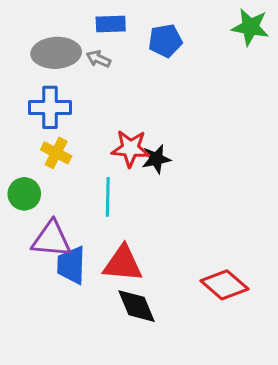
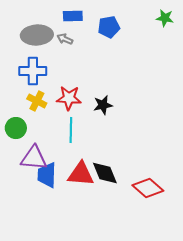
green star: (250, 27) -> (165, 18), size x0.7
red star: (130, 148) -> (69, 98), moved
black diamond: (136, 306) -> (105, 173), moved

